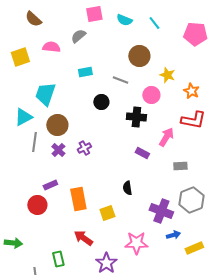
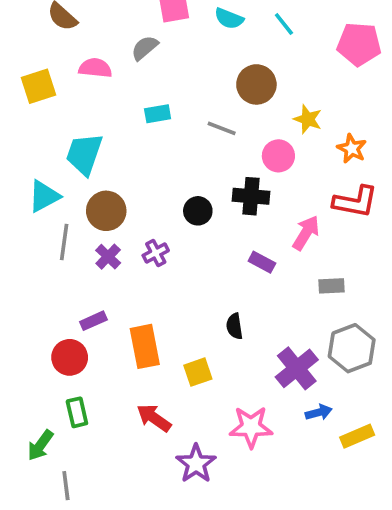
black circle: (101, 102) -> (198, 211), moved
purple cross: (161, 211) -> (297, 368), turned 30
green arrow: (13, 243) -> (40, 445), moved, turned 120
green rectangle: (58, 259) -> (77, 412), moved

